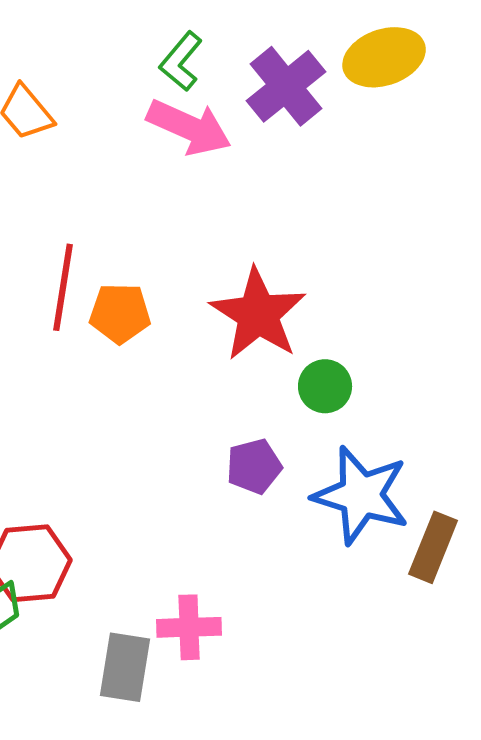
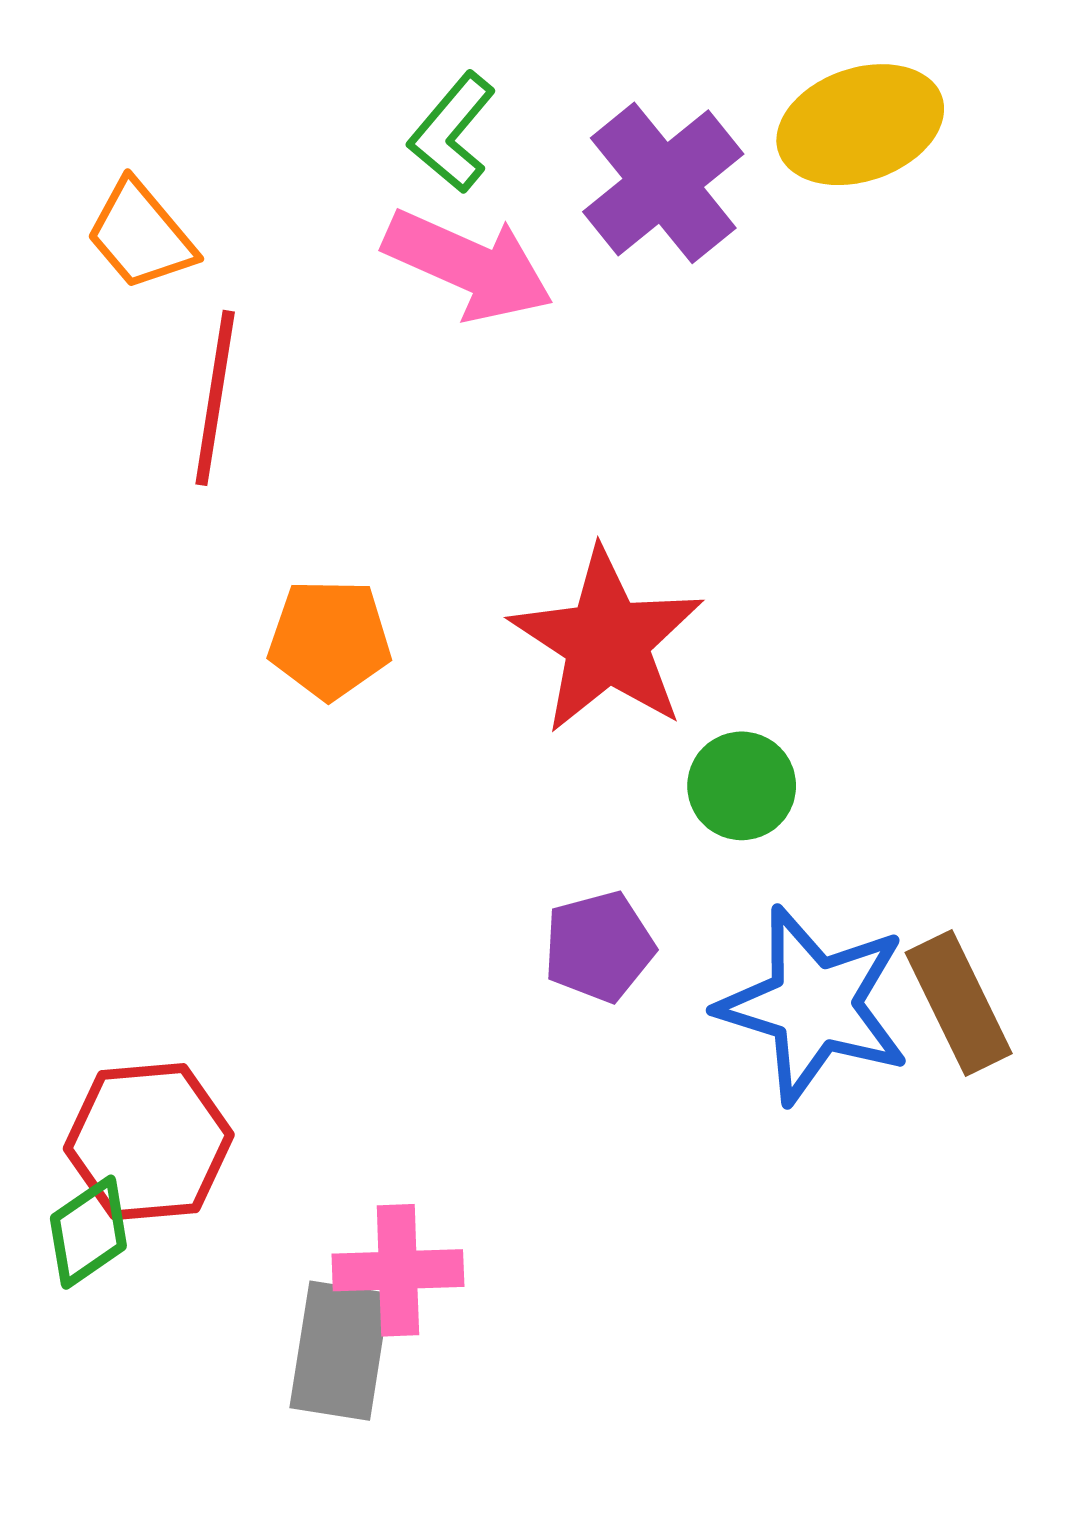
red line: (63, 287) -> (215, 398), moved
brown rectangle: (433, 547) -> (959, 1003), moved, turned -48
pink cross: (189, 627) -> (398, 1270), moved

